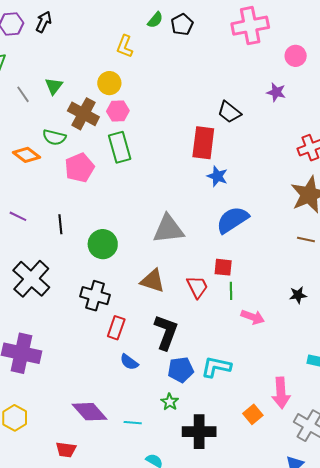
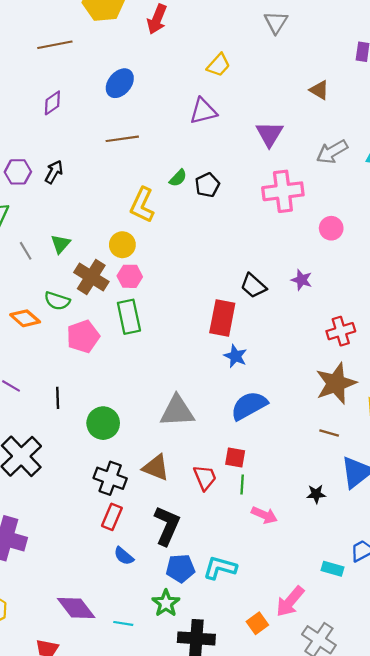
yellow L-shape: (125, 46) -> (142, 205), size x1.4
purple star: (276, 92) -> (302, 280), moved
black cross: (95, 296) -> (110, 478), moved
pink arrow: (281, 393) -> (290, 601), turned 40
green star: (170, 402) -> (166, 603), size x1.4

